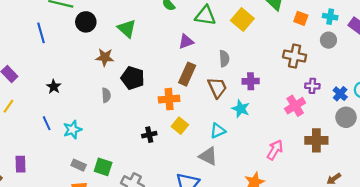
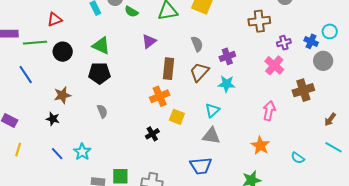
purple triangle: (186, 42) -> (149, 41), moved
brown star: (105, 57) -> (62, 95), moved
black pentagon: (133, 78) -> (99, 73), moved
brown trapezoid: (217, 88) -> (199, 72), turned -95

